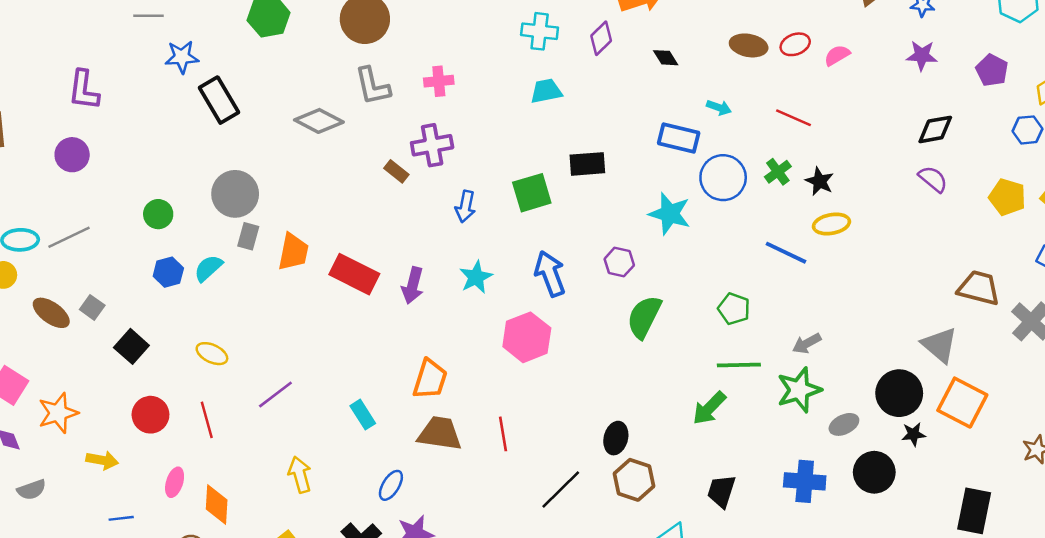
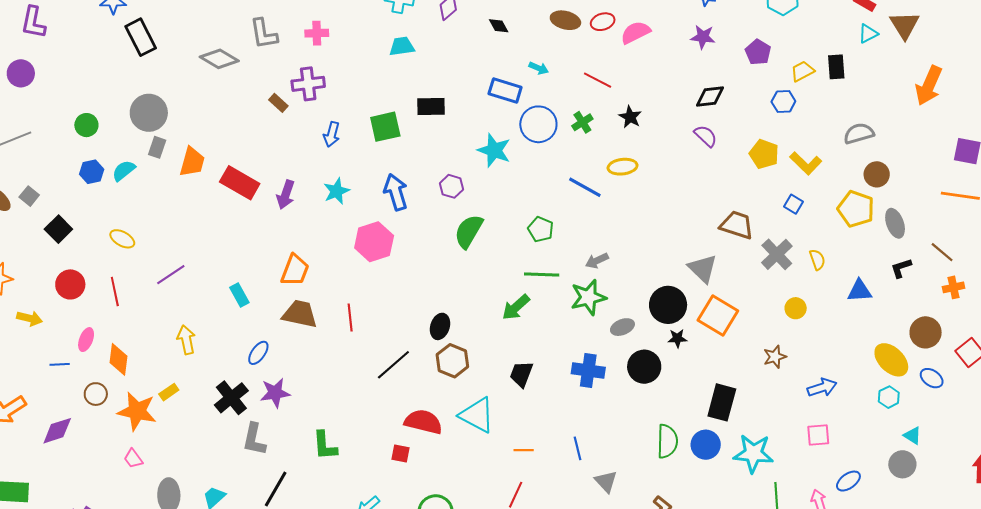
pink semicircle: (837, 55) -> (635, 32), size x1.4
black star: (820, 181) -> (630, 117), moved
blue line: (121, 518) -> (60, 364), moved

